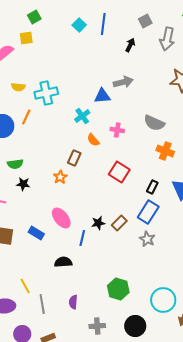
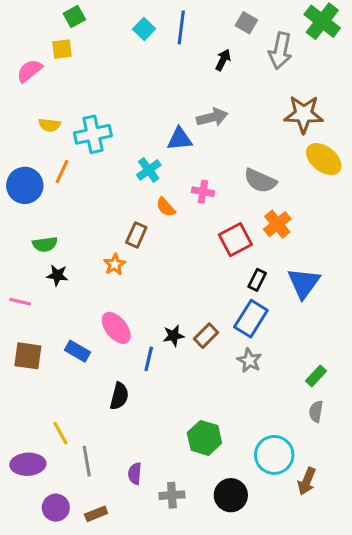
gray square: (145, 21) -> (246, 23), turned -32
orange cross: (165, 151) -> (277, 224), turned 30
red square: (119, 172) -> (235, 240), moved, turned 30
black semicircle: (63, 262) -> (119, 396), turned 108
purple semicircle: (73, 302) -> (135, 474), moved

